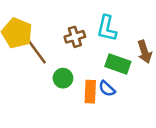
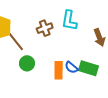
green rectangle: (118, 64) -> (88, 68), moved
green circle: (63, 78) -> (27, 63), moved

